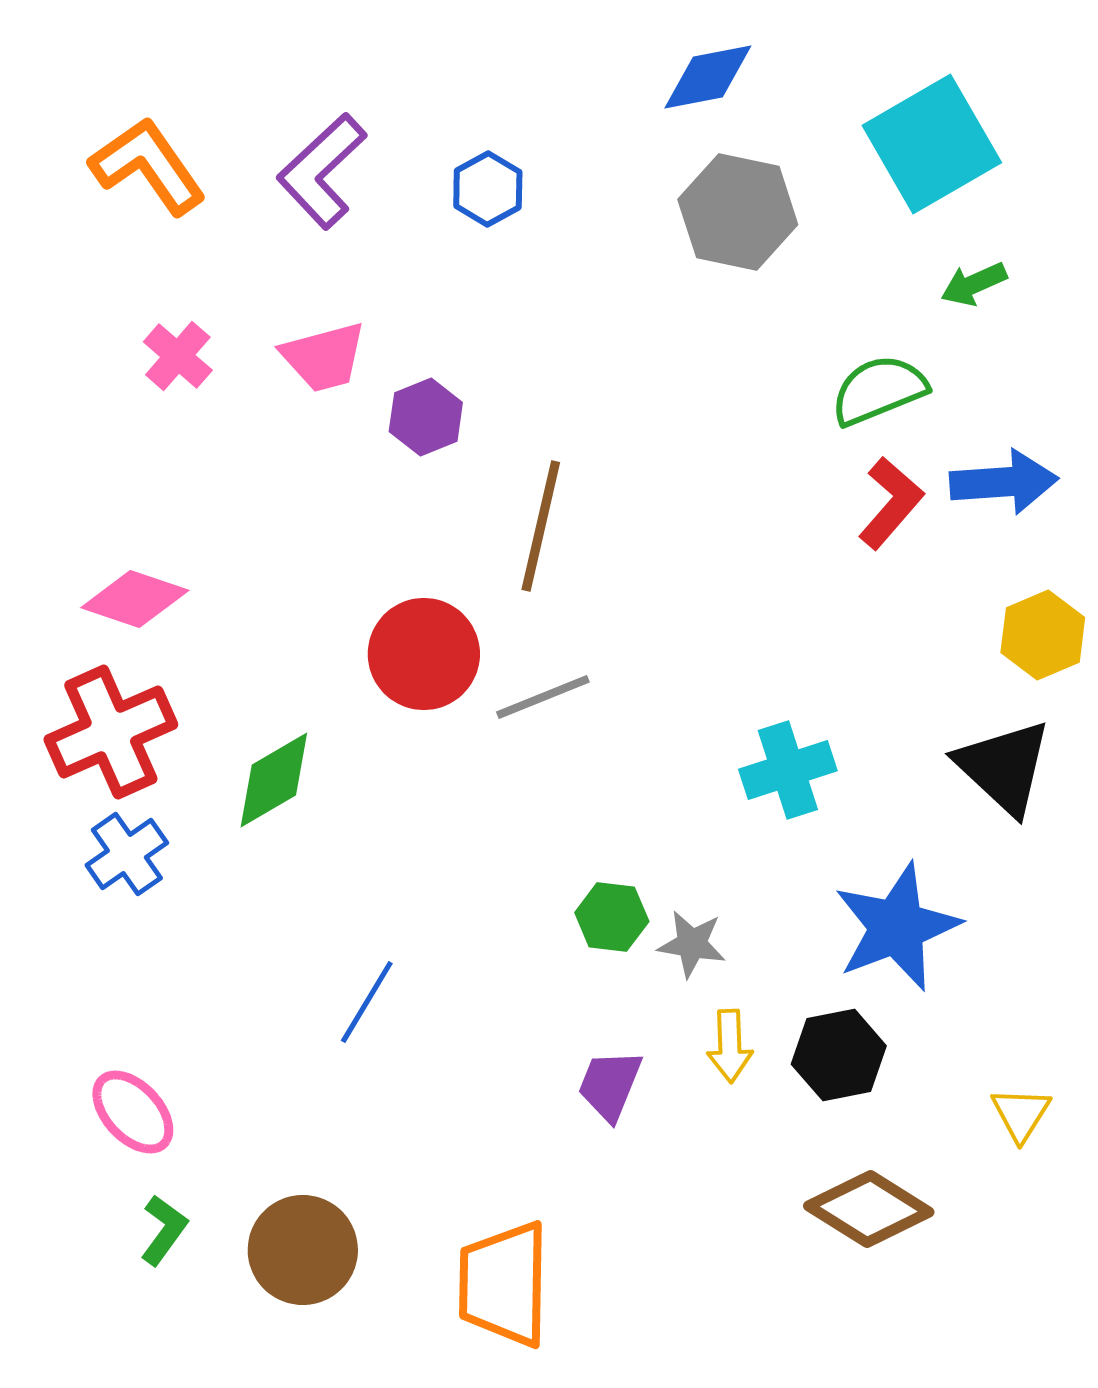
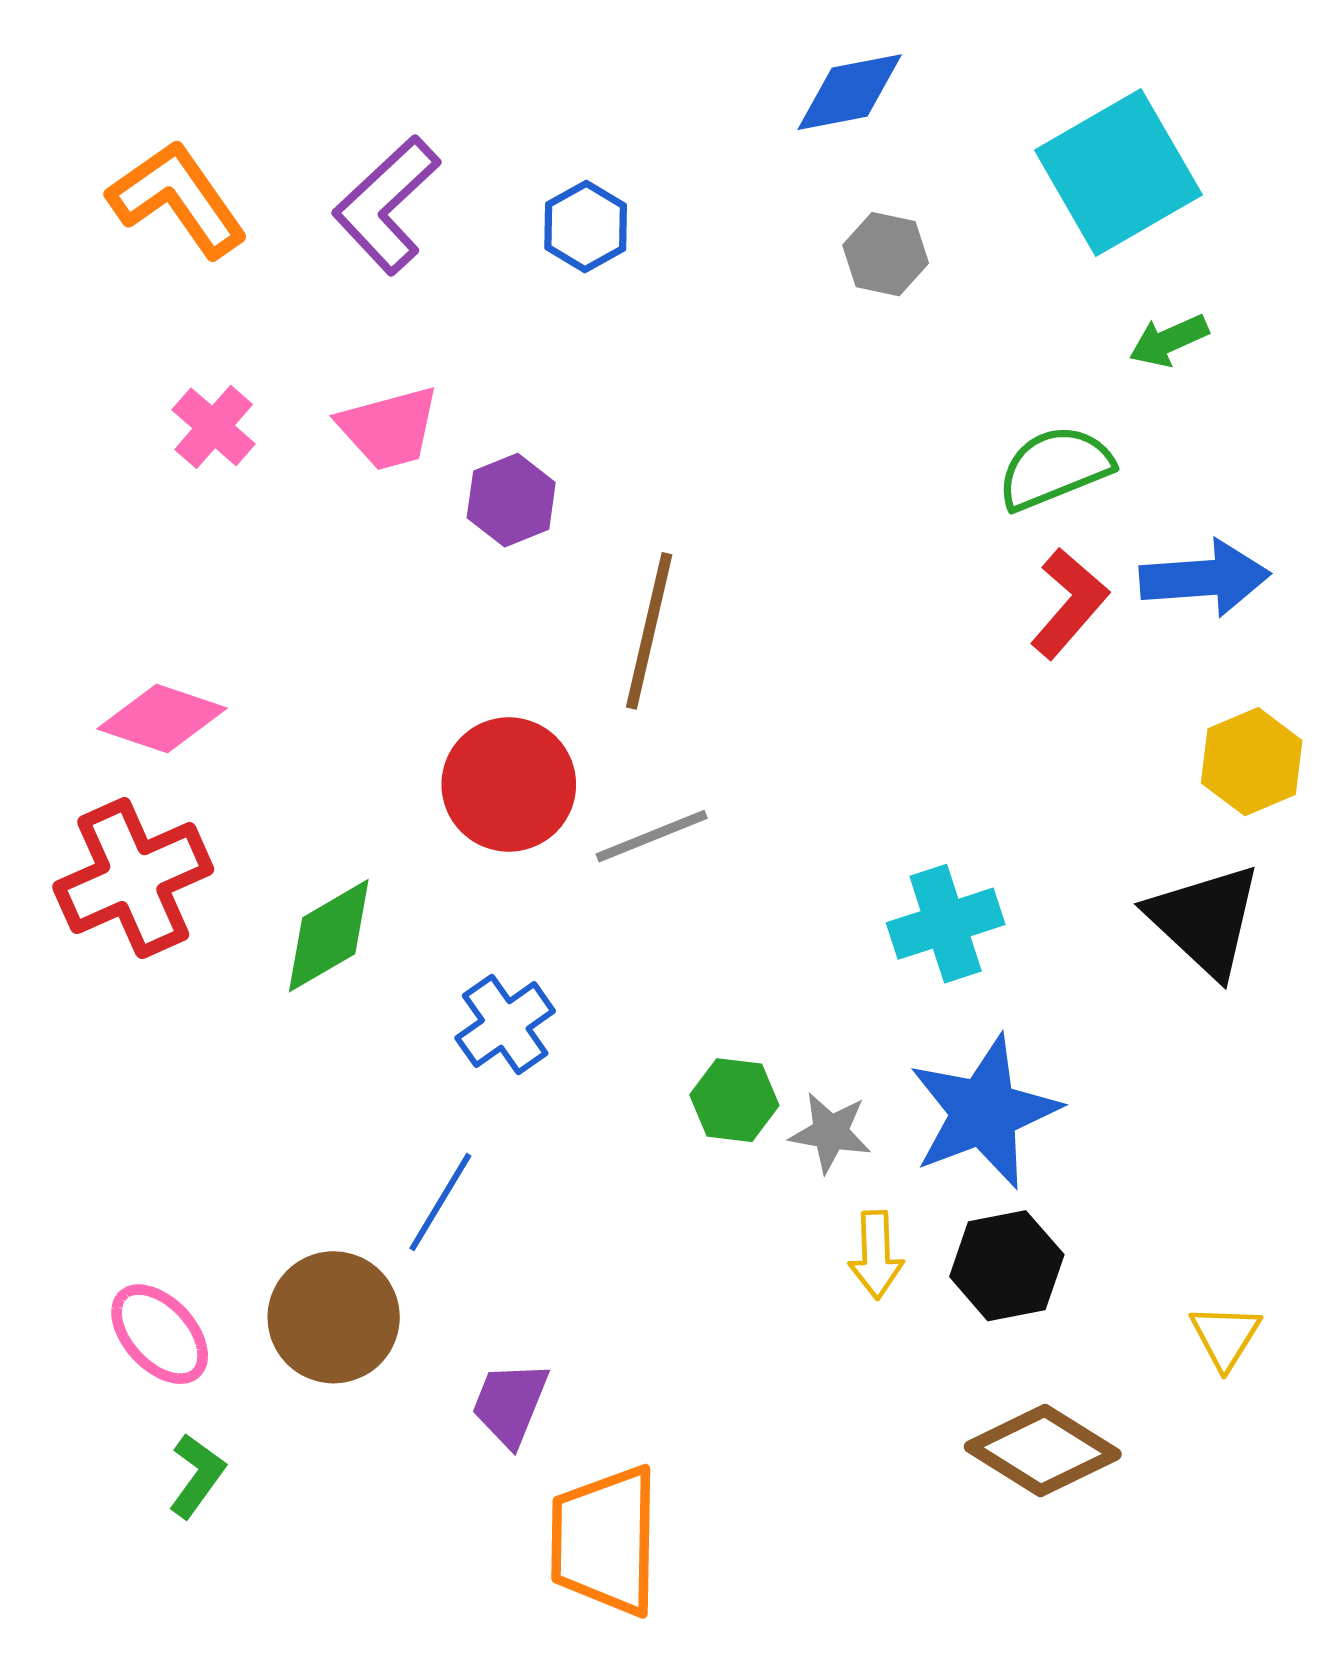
gray hexagon: (738, 212) -> (886, 254), size x0.6
blue cross: (127, 854) -> (505, 1024), moved
blue star: (897, 927) -> (984, 1112), moved
purple trapezoid: (610, 1085) -> (510, 1404), moved
brown circle: (303, 1250) -> (334, 1317), moved

